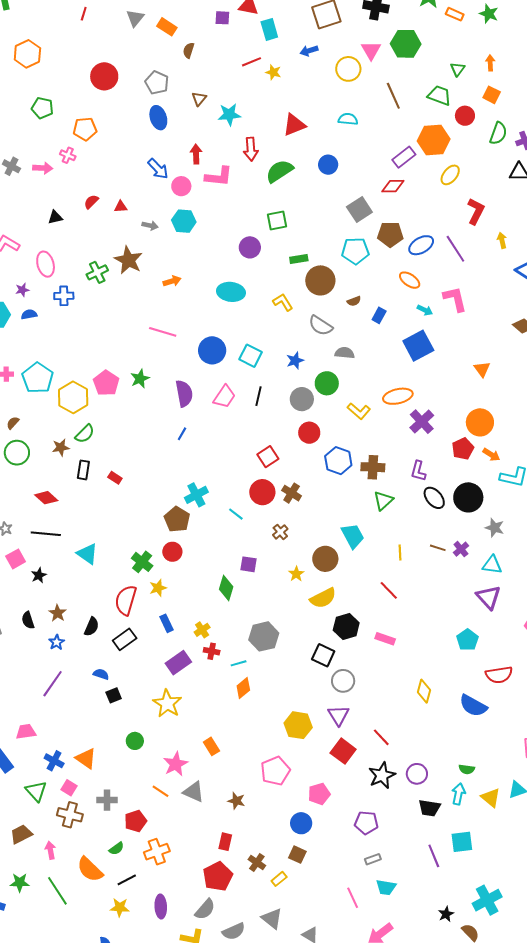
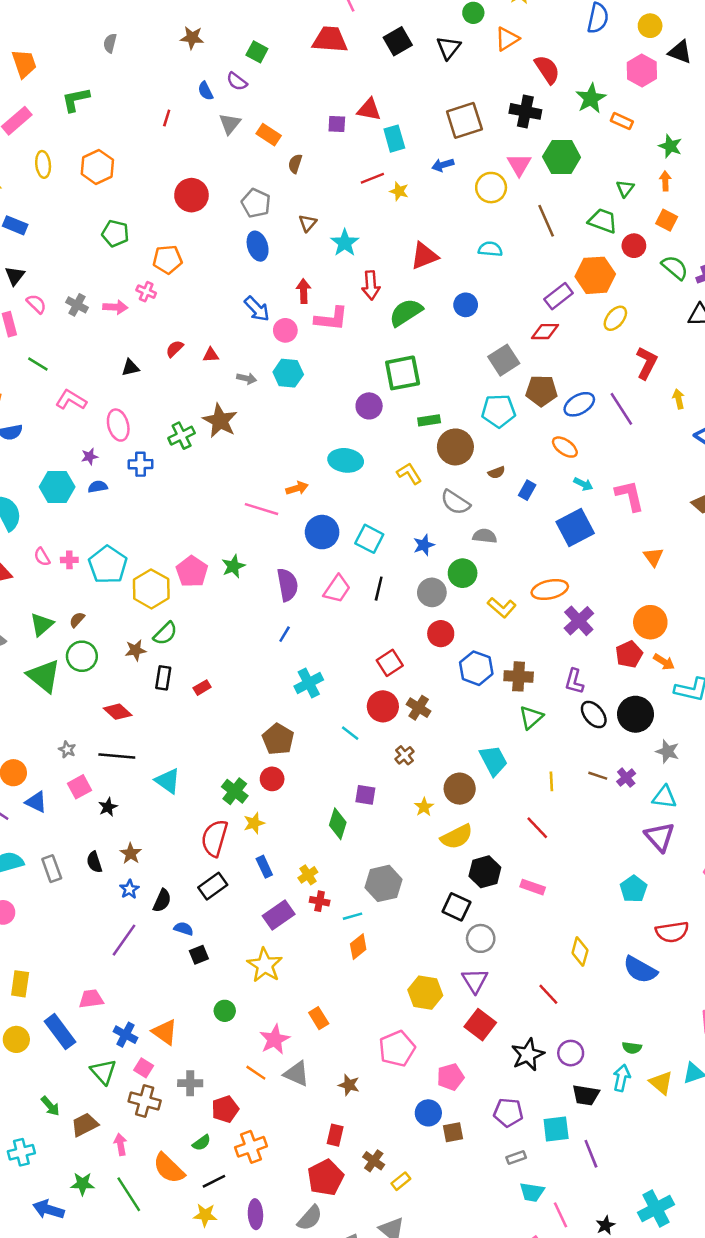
green star: (489, 14) -> (670, 146), moved
cyan star: (229, 115) -> (345, 243), turned -30
green semicircle: (498, 133) -> (675, 268), turned -70
green square: (277, 220) -> (403, 373), size x1.4
orange arrow: (172, 281) -> (297, 488), moved
pink L-shape: (455, 299) -> (630, 496), moved
red rectangle: (115, 478) -> (202, 688), turned -64
cyan cross: (196, 495) -> (309, 683), moved
black semicircle: (92, 627) -> (162, 901), moved
red line: (381, 737) -> (548, 994), moved
cyan square: (462, 842) -> (556, 1129), moved
brown square: (297, 855) -> (453, 1132), moved, turned -36
pink line: (353, 898) -> (561, 1215), moved

